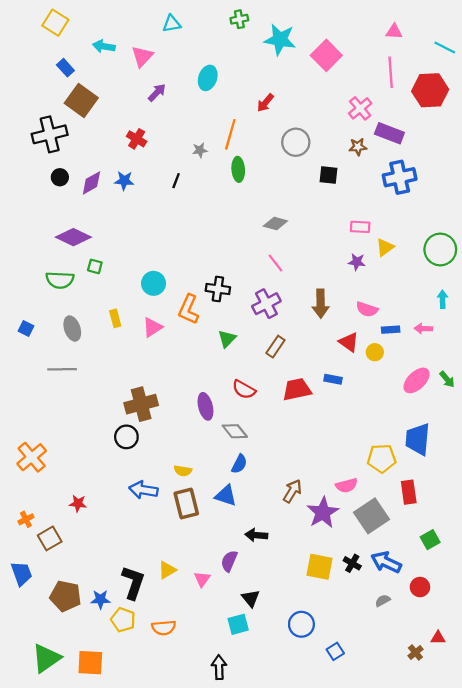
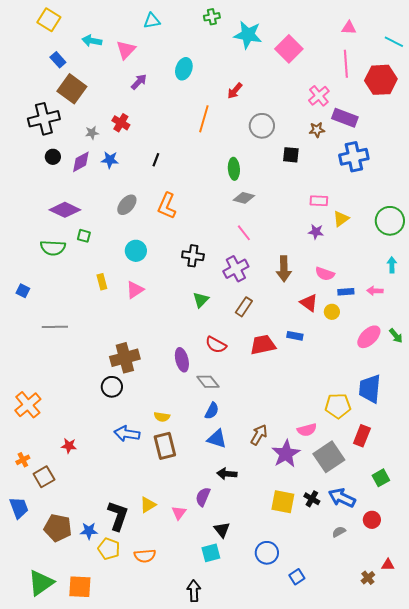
gray star: (200, 150) -> (92, 133), moved
green ellipse: (238, 169) -> (234, 169), moved
orange L-shape: (189, 309) -> (167, 206), moved
gray ellipse: (72, 329) -> (127, 205), moved, turned 60
red rectangle: (409, 492) -> (362, 436), turned 30
blue triangle: (226, 496) -> (217, 439), moved

